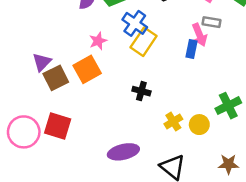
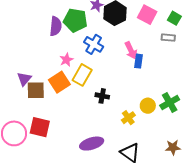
gray rectangle: (211, 22) -> (168, 38), moved
pink arrow: (200, 35) -> (131, 50), moved
yellow rectangle: (144, 42) -> (82, 75), moved
brown square: (56, 78) -> (36, 90), turned 30
yellow circle: (199, 125) -> (148, 106), moved

